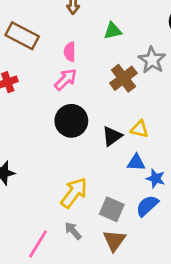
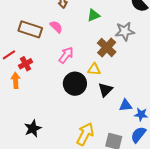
pink semicircle: (70, 52) -> (56, 27), moved, turned 144
gray star: (152, 60) -> (125, 31), turned -30
yellow triangle: (139, 129) -> (94, 69), moved

